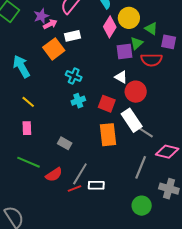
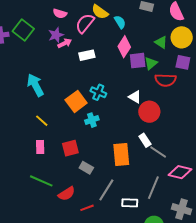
yellow circle: (129, 18) -> (182, 37), moved
green triangle: (151, 29) -> (161, 42), moved
orange square: (54, 49) -> (76, 101), moved
purple square: (124, 52) -> (138, 61), moved
cyan cross: (74, 76) -> (98, 92), moved
red square: (107, 104) -> (70, 148), moved, turned -36
white rectangle: (132, 120) -> (145, 140), size x0.6
gray rectangle: (65, 143) -> (86, 168), moved
gray line: (80, 174) -> (106, 190), moved
white rectangle: (96, 185) -> (130, 203), moved

